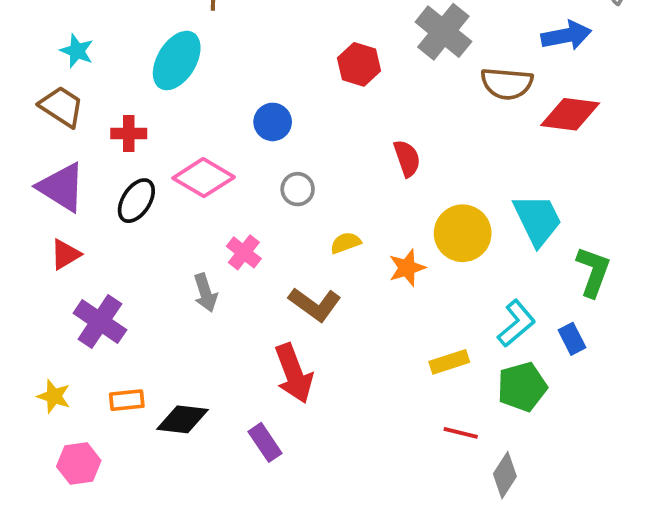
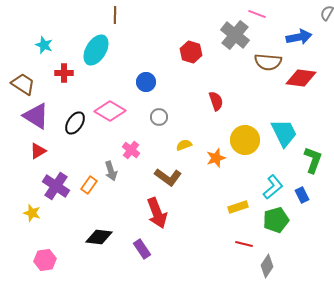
brown trapezoid: (62, 107) -> (23, 84), moved
red cross: (129, 133) -> (64, 73), moved
yellow star: (54, 396) -> (32, 213), moved
orange rectangle: (127, 400) -> (89, 185), moved, turned -48

